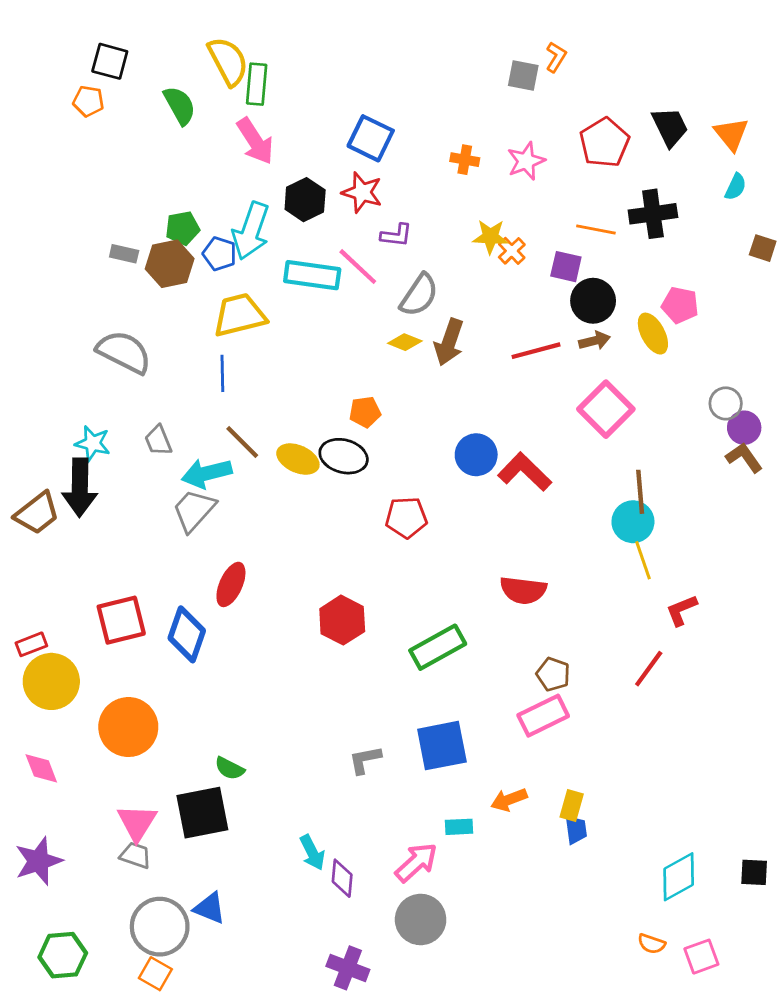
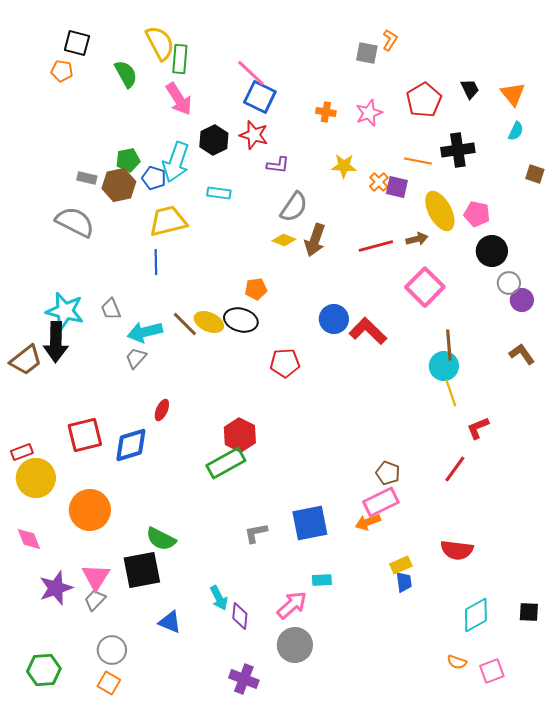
black trapezoid: (670, 127) -> (470, 89), size x0.7
orange cross: (512, 251) -> (379, 182), moved
pink line: (358, 267) -> (251, 73), moved
cyan rectangle: (312, 275) -> (219, 193), size x0.6
black circle: (593, 301) -> (492, 251), moved
yellow ellipse: (653, 334) -> (440, 211), moved, size x1.4
gray semicircle: (124, 352) -> (75, 222), moved
brown line: (242, 442) -> (185, 324), moved
cyan star: (93, 443) -> (65, 311), size x1.5
brown L-shape: (744, 458) -> (522, 354), moved
gray trapezoid: (194, 510) -> (136, 358), size x0.7
red ellipse: (231, 584) -> (162, 410), size x0.7
red semicircle: (523, 590) -> (457, 550), moved
blue diamond: (187, 634) -> (131, 445), turned 54
green rectangle: (438, 647) -> (226, 463), moved
green semicircle: (230, 768) -> (161, 539), size x1.4
orange arrow: (509, 800) -> (368, 522), moved
yellow rectangle: (572, 805) -> (401, 565), turned 50
gray trapezoid: (135, 855) -> (95, 600), turned -65
purple star: (38, 861) -> (56, 588), moved
blue triangle: (210, 908) -> (170, 622), moved
gray circle: (160, 927) -> (112, 650), size x0.7

